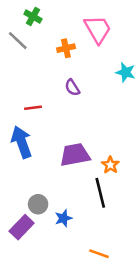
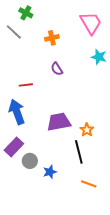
pink trapezoid: (98, 29) -> (91, 23), moved
purple rectangle: (22, 227) -> (14, 147), moved
orange line: (99, 254) -> (89, 184), moved

